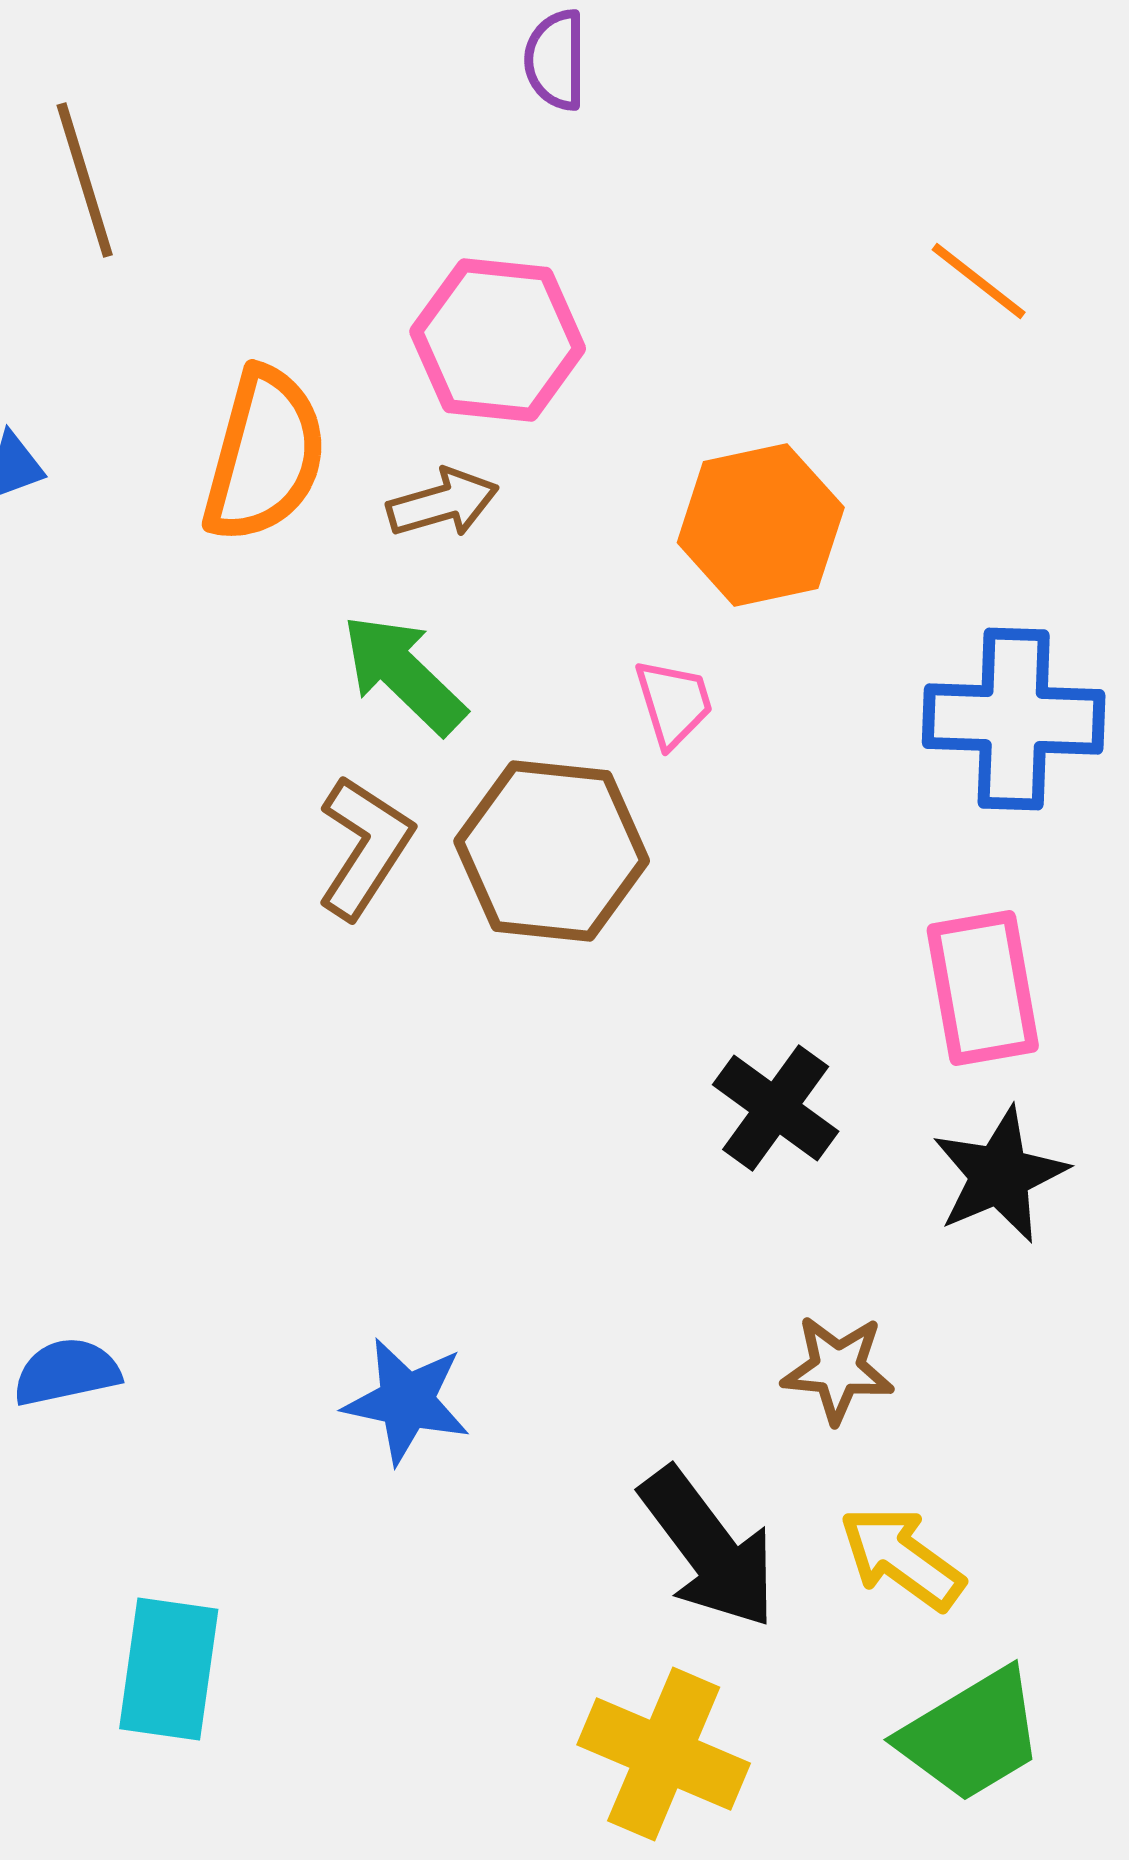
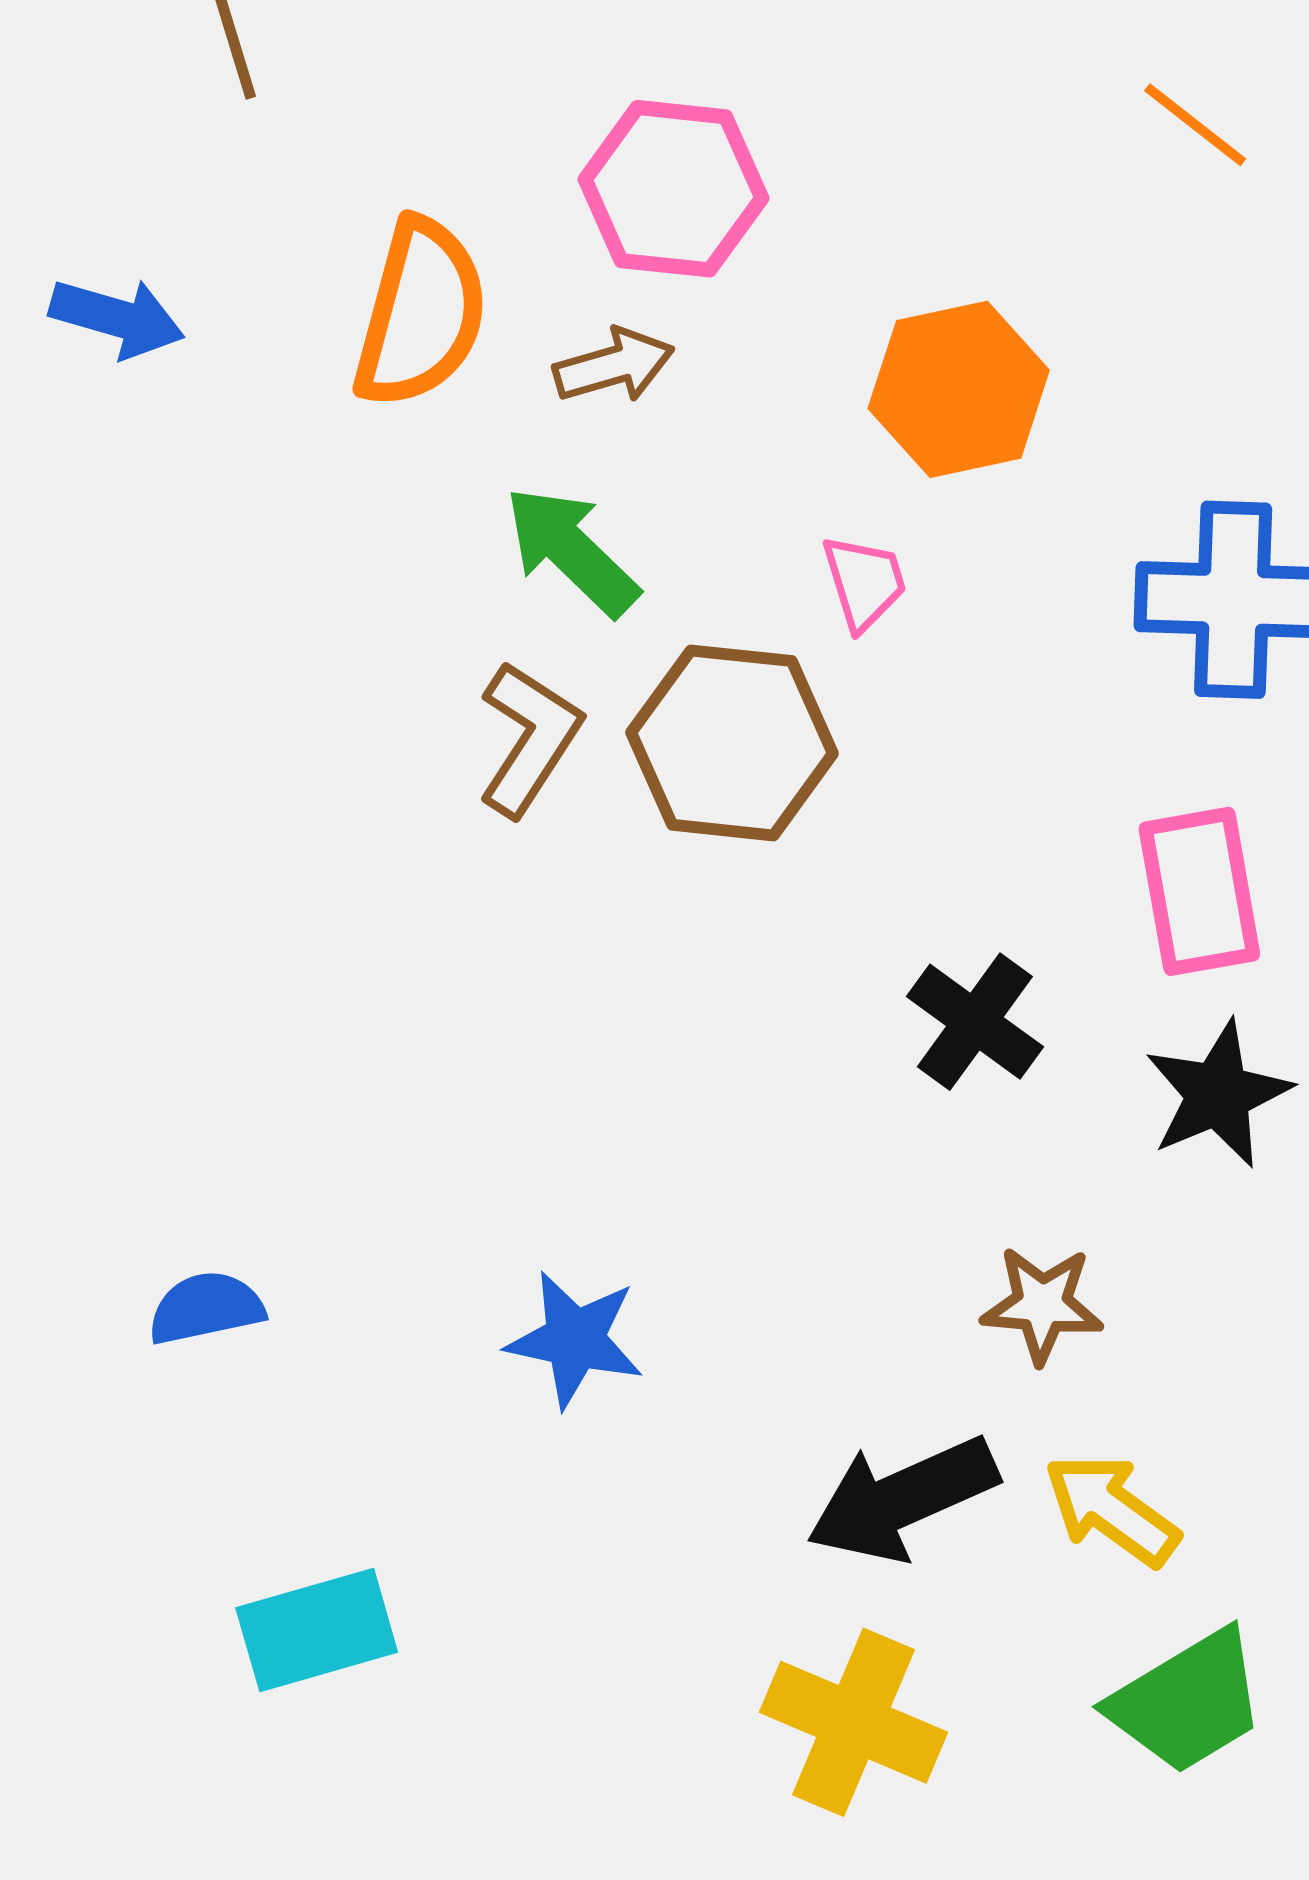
black arrow: (709, 1548) -> (902, 1499), turned 103
cyan rectangle: (169, 1669) -> (317, 1630), turned 66

